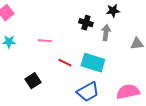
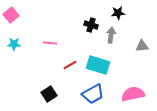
red line: (65, 63) -> (70, 65), turned -56
black square: (33, 81) -> (49, 94), moved

